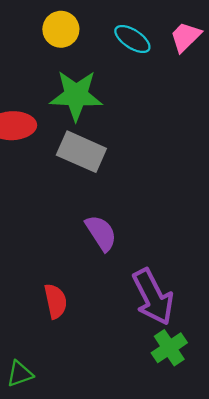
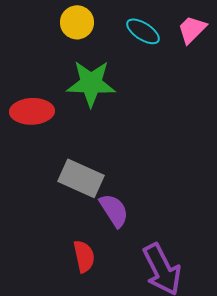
gray rectangle: (81, 152) -> (81, 178), moved
red semicircle: (55, 301) -> (84, 256), moved

